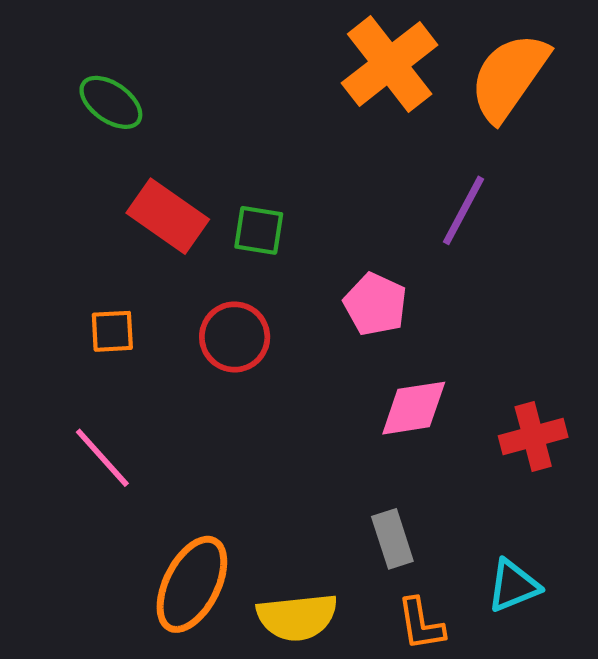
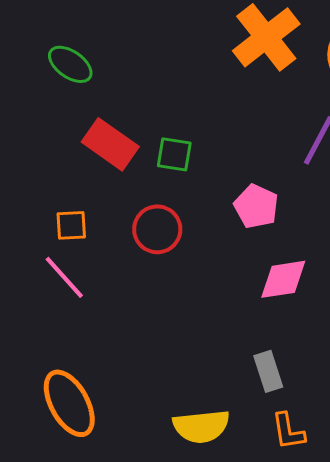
pink line: (102, 458) -> (64, 277), moved
orange ellipse: (192, 584) -> (69, 403), moved, turned -56

